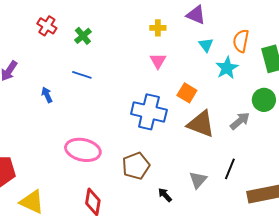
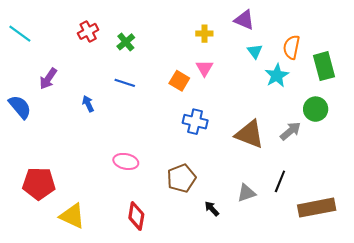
red cross: (47, 26) -> (88, 31), turned 30
orange square: (187, 93) -> (179, 81), moved
blue cross: (149, 112) -> (195, 122), size x0.7
pink ellipse: (83, 150) -> (126, 161), size x0.7
gray triangle: (198, 180) -> (246, 193), turned 30

